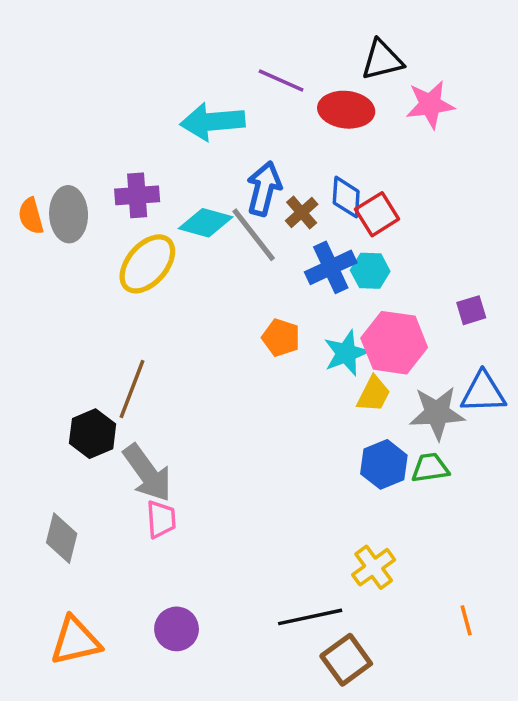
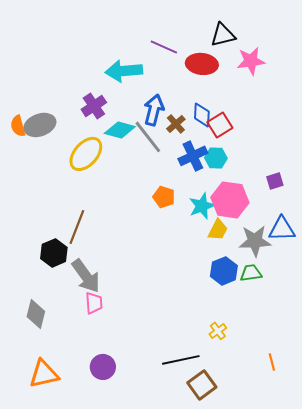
purple cross: (137, 195) -> (94, 106), moved, turned -30
gray ellipse: (69, 214) -> (40, 125), turned 72
yellow cross: (374, 567) -> (218, 331), size x0.7

